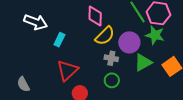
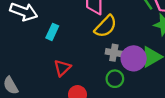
purple circle: (129, 42) -> (134, 58), moved
red triangle: (67, 70) -> (62, 68), size x0.7

